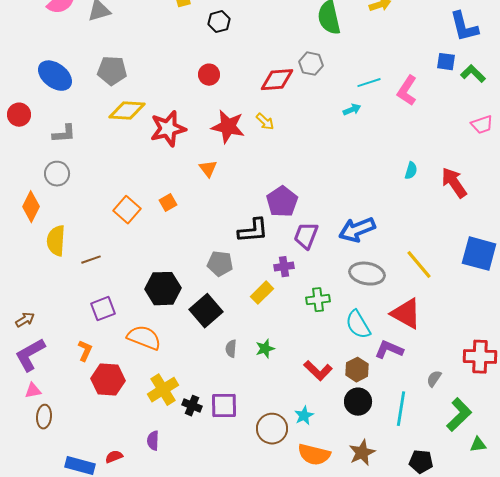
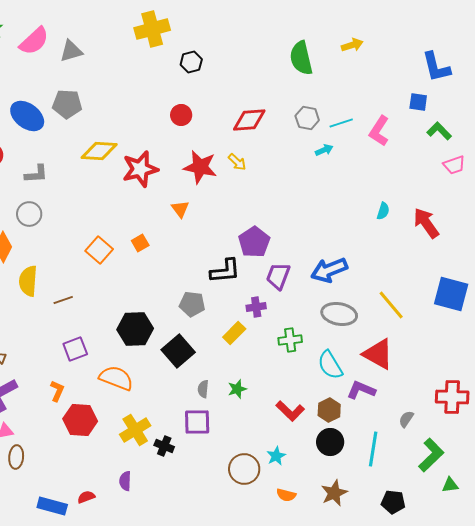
gray hexagon: (311, 64) -> (307, 118), moved
gray pentagon: (112, 71) -> (67, 104), moved
green L-shape: (473, 74) -> (439, 131), moved
purple square: (224, 406) -> (197, 422), moved
orange semicircle: (314, 455) -> (286, 495), size x0.6

